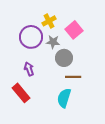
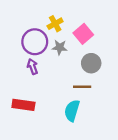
gray circle: (64, 58) -> (91, 63), moved
purple arrow: (29, 69) -> (32, 67), moved
red rectangle: (21, 93) -> (23, 105), turned -42

